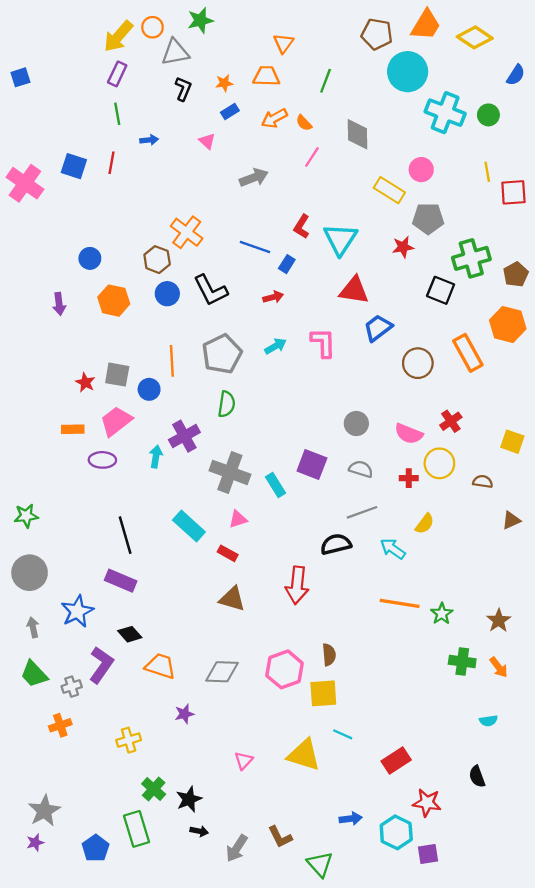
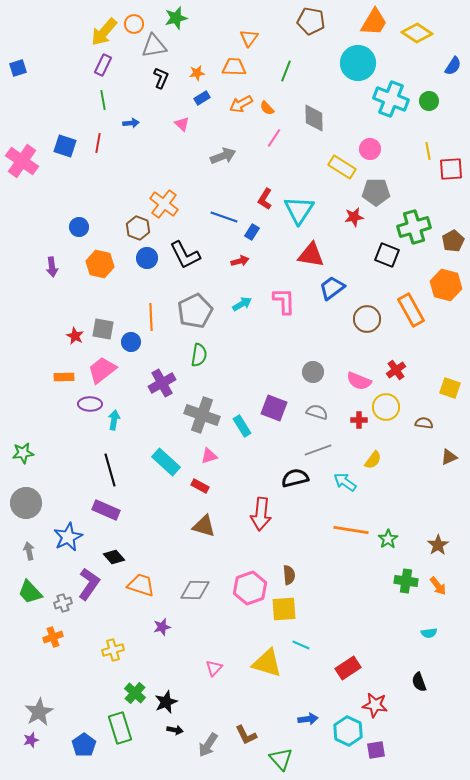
brown pentagon: (377, 34) -> (311, 21), moved
cyan arrow: (156, 457) -> (114, 420), moved

